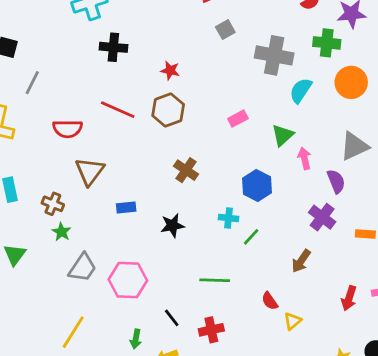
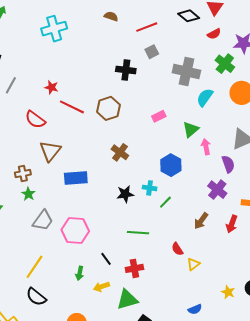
green cross: (327, 43) -> (225, 64), turned 30
black cross: (113, 47) -> (126, 70), moved
red star: (170, 71) -> (51, 87), moved
red semicircle: (68, 129) -> (35, 120), turned 35
brown cross: (53, 204) -> (23, 174), turned -35
blue rectangle: (126, 208) -> (76, 178), size x1.6
black star: (172, 225) -> (125, 194), moved
red arrow: (349, 298) -> (232, 224), moved

